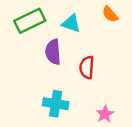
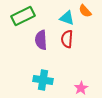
cyan triangle: (71, 23) -> (67, 18), moved
red semicircle: (87, 67) -> (67, 39), moved

